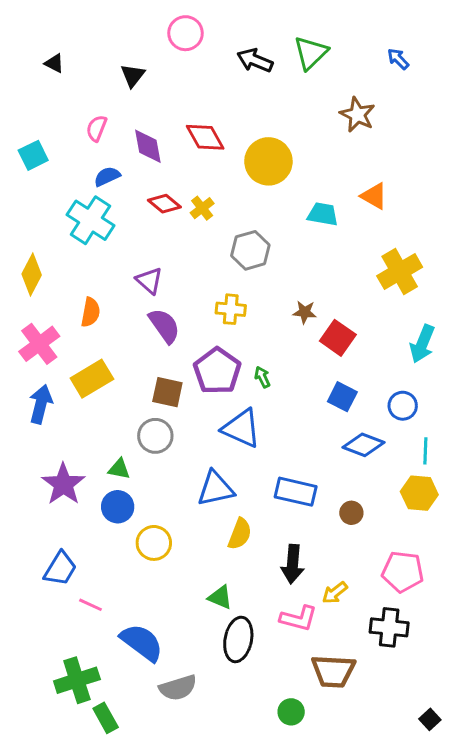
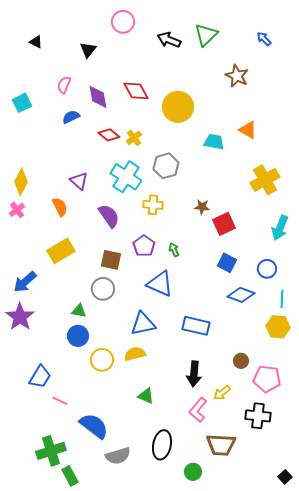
cyan cross: (90, 220) -> (126, 177), moved
purple triangle: (149, 281) -> (79, 181), moved
orange semicircle: (90, 312) -> (60, 207), turned -36
red square: (338, 338) -> (224, 224), turned 30
pink cross: (39, 344) -> (17, 210), moved, size x0.6
purple pentagon: (217, 371) -> (144, 246), size x0.7
blue arrow: (41, 404) -> (25, 282), moved, turned -145
purple star: (63, 484) -> (20, 317), moved
brown circle: (351, 513) -> (241, 361), moved
yellow semicircle: (240, 534) -> (135, 354), moved, turned -125
pink L-shape: (299, 618) -> (198, 410), turned 115
black ellipse: (238, 639) -> (162, 445), moved

